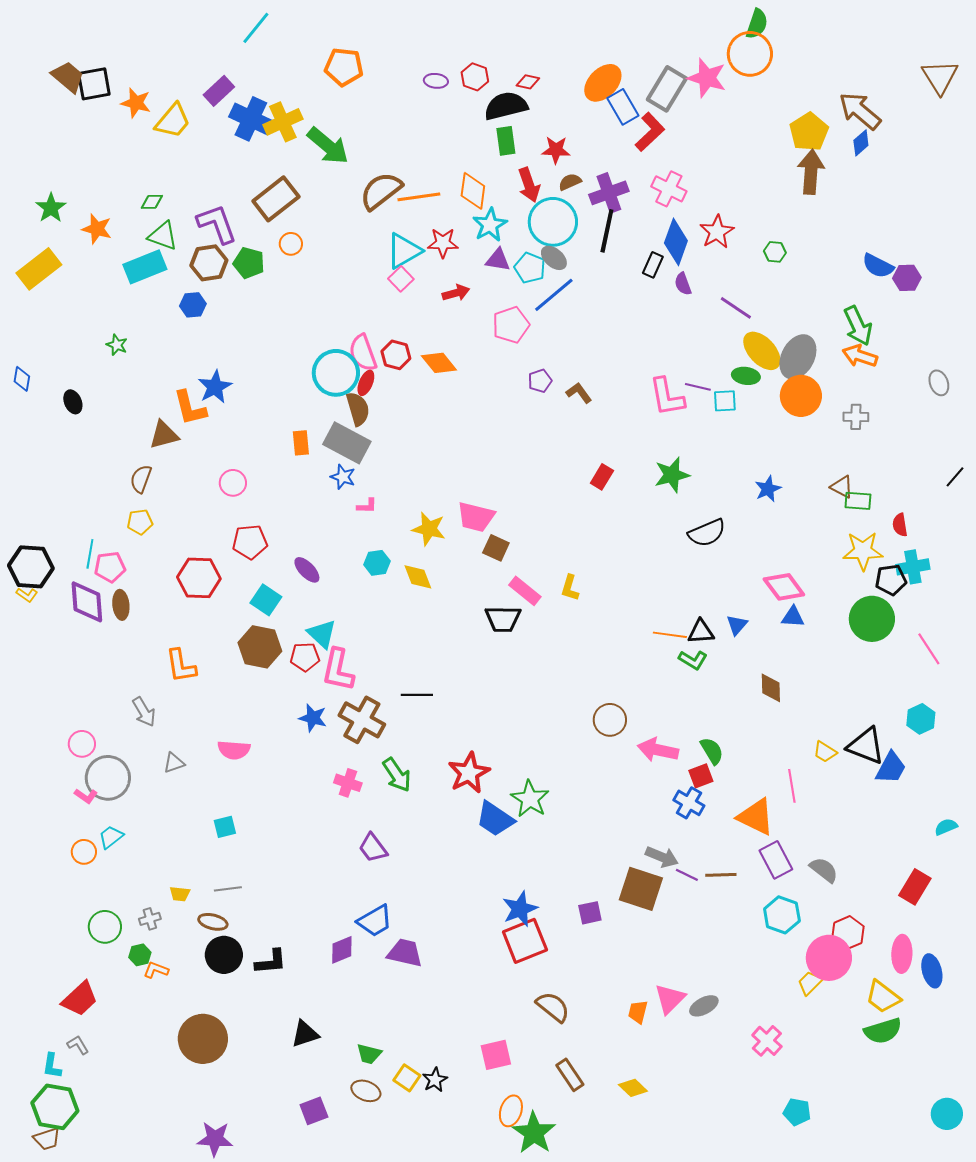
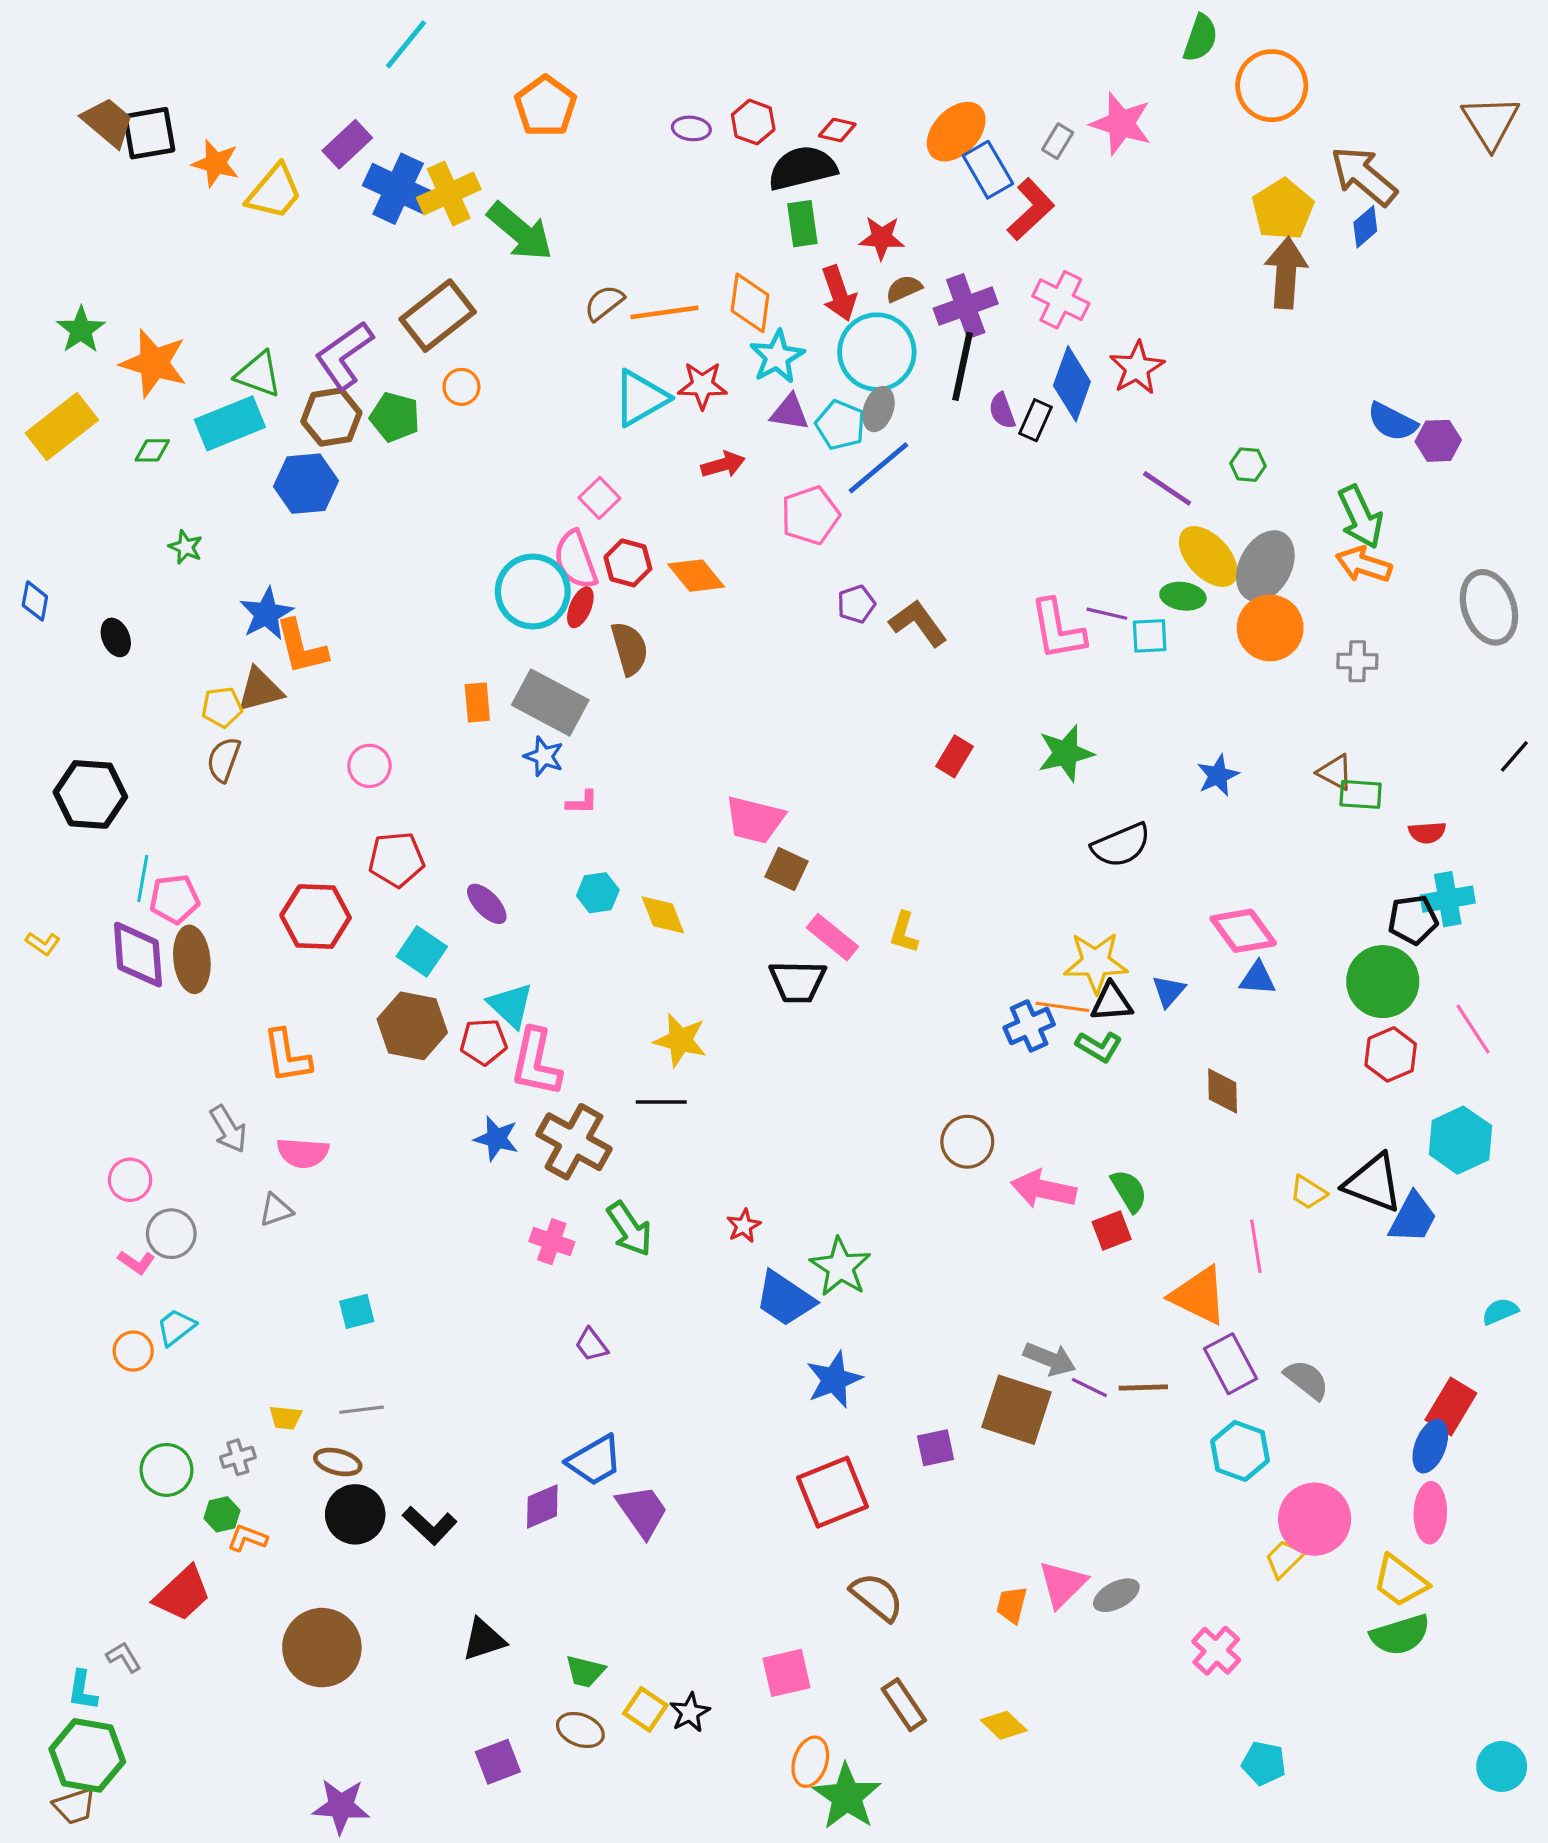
orange circle: (750, 54) -> (1272, 86), moved
orange pentagon: (344, 67) -> (545, 106), turned 30
gray rectangle: (667, 89) -> (1058, 141), size x0.5
brown semicircle: (381, 191) -> (604, 303), size x0.6
green diamond: (152, 202) -> (152, 450), moved
purple L-shape: (217, 224) -> (344, 355), turned -105
orange star: (97, 229) -> (154, 363), size x1.4
green hexagon: (775, 252) -> (1248, 465), moved
gray ellipse: (554, 258) -> (878, 409), turned 68
pink square: (401, 279) -> (599, 498), moved
purple semicircle: (683, 284) -> (1002, 411), moved
blue hexagon: (193, 305) -> (306, 484), size x1.5
gray ellipse: (939, 383) -> (1489, 607), size x1.8
blue star: (215, 387) -> (266, 614), moved
brown L-shape: (579, 393) -> (918, 623), size x1.4
brown semicircle: (358, 409) -> (630, 649), moved
yellow pentagon: (140, 522) -> (222, 707), moved
red semicircle: (900, 525) -> (1427, 832), turned -85
yellow star: (429, 529) -> (680, 1040), moved
yellow star: (863, 551) -> (1096, 963), moved
black hexagon: (31, 567) -> (90, 794), moved
brown ellipse: (121, 605) -> (192, 959), size x1.4
cyan hexagon: (921, 719) -> (1460, 1140), size x1.4
pink semicircle: (234, 750) -> (303, 1153), moved
red star: (469, 773) -> (744, 1226), size x0.5
gray circle: (108, 778) -> (171, 1234), size x0.7
blue cross: (689, 803) -> (1029, 1026), moved, turned 36
purple trapezoid: (373, 848) -> (591, 1345), size x0.7
blue star: (520, 909) -> (834, 1380), moved
red hexagon: (848, 933) -> (1391, 1054), moved
purple trapezoid: (405, 953) -> (642, 1511), turned 42
black L-shape: (271, 962) -> (430, 1525), turned 48
blue ellipse: (932, 971) -> (1430, 1446), moved, turned 36
red trapezoid: (80, 999) -> (182, 1594), moved

